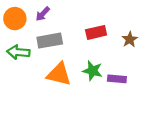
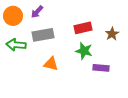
green star: (93, 71) -> (84, 51), moved
orange triangle: (59, 74) -> (51, 64), size x0.7

